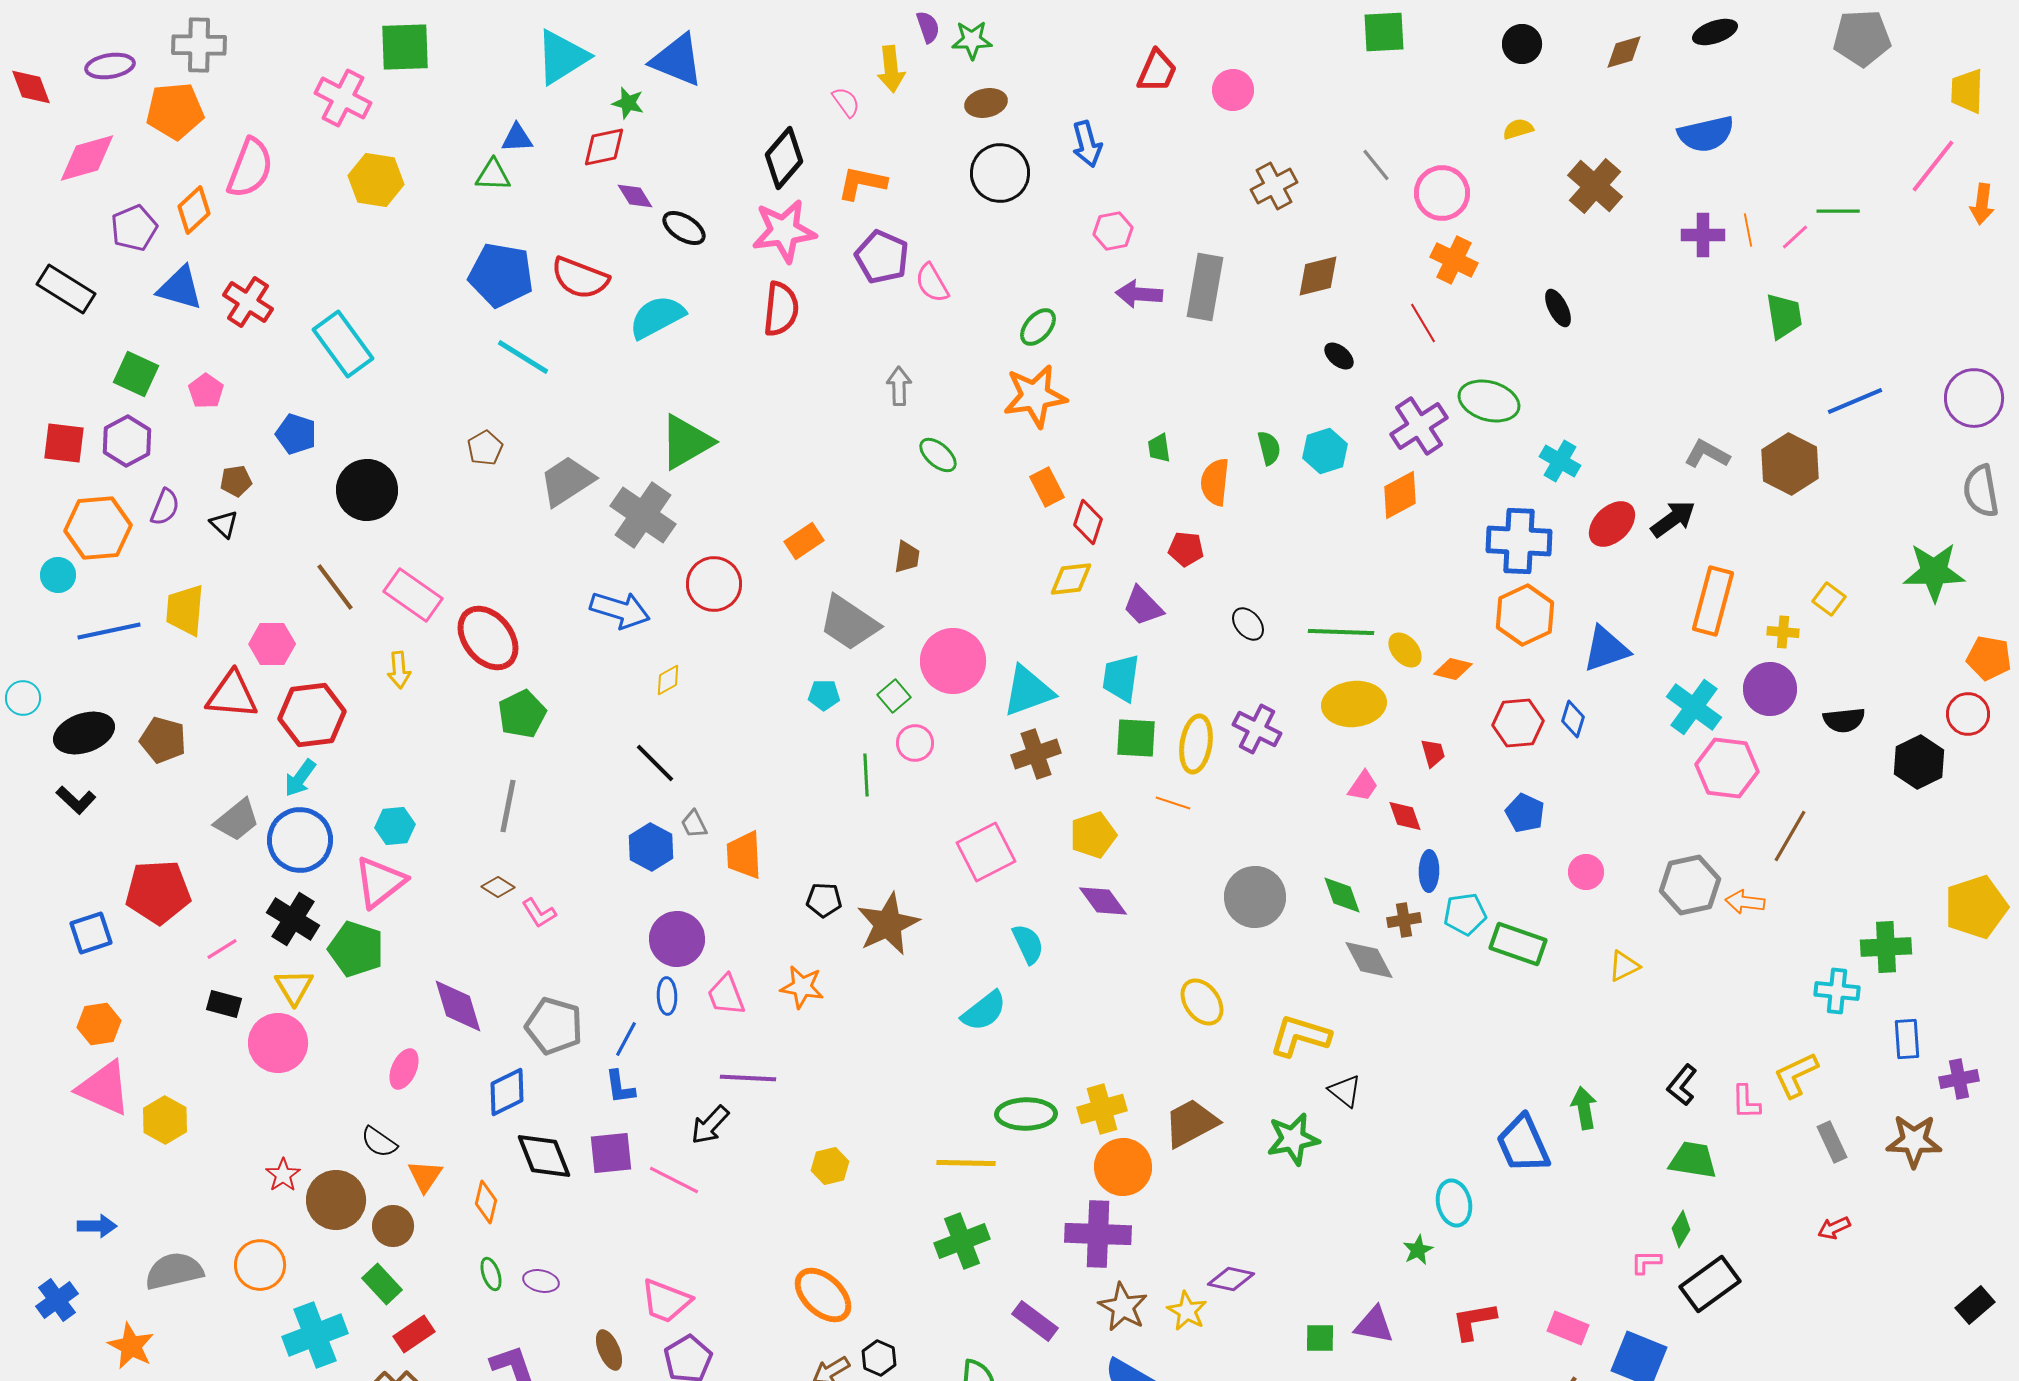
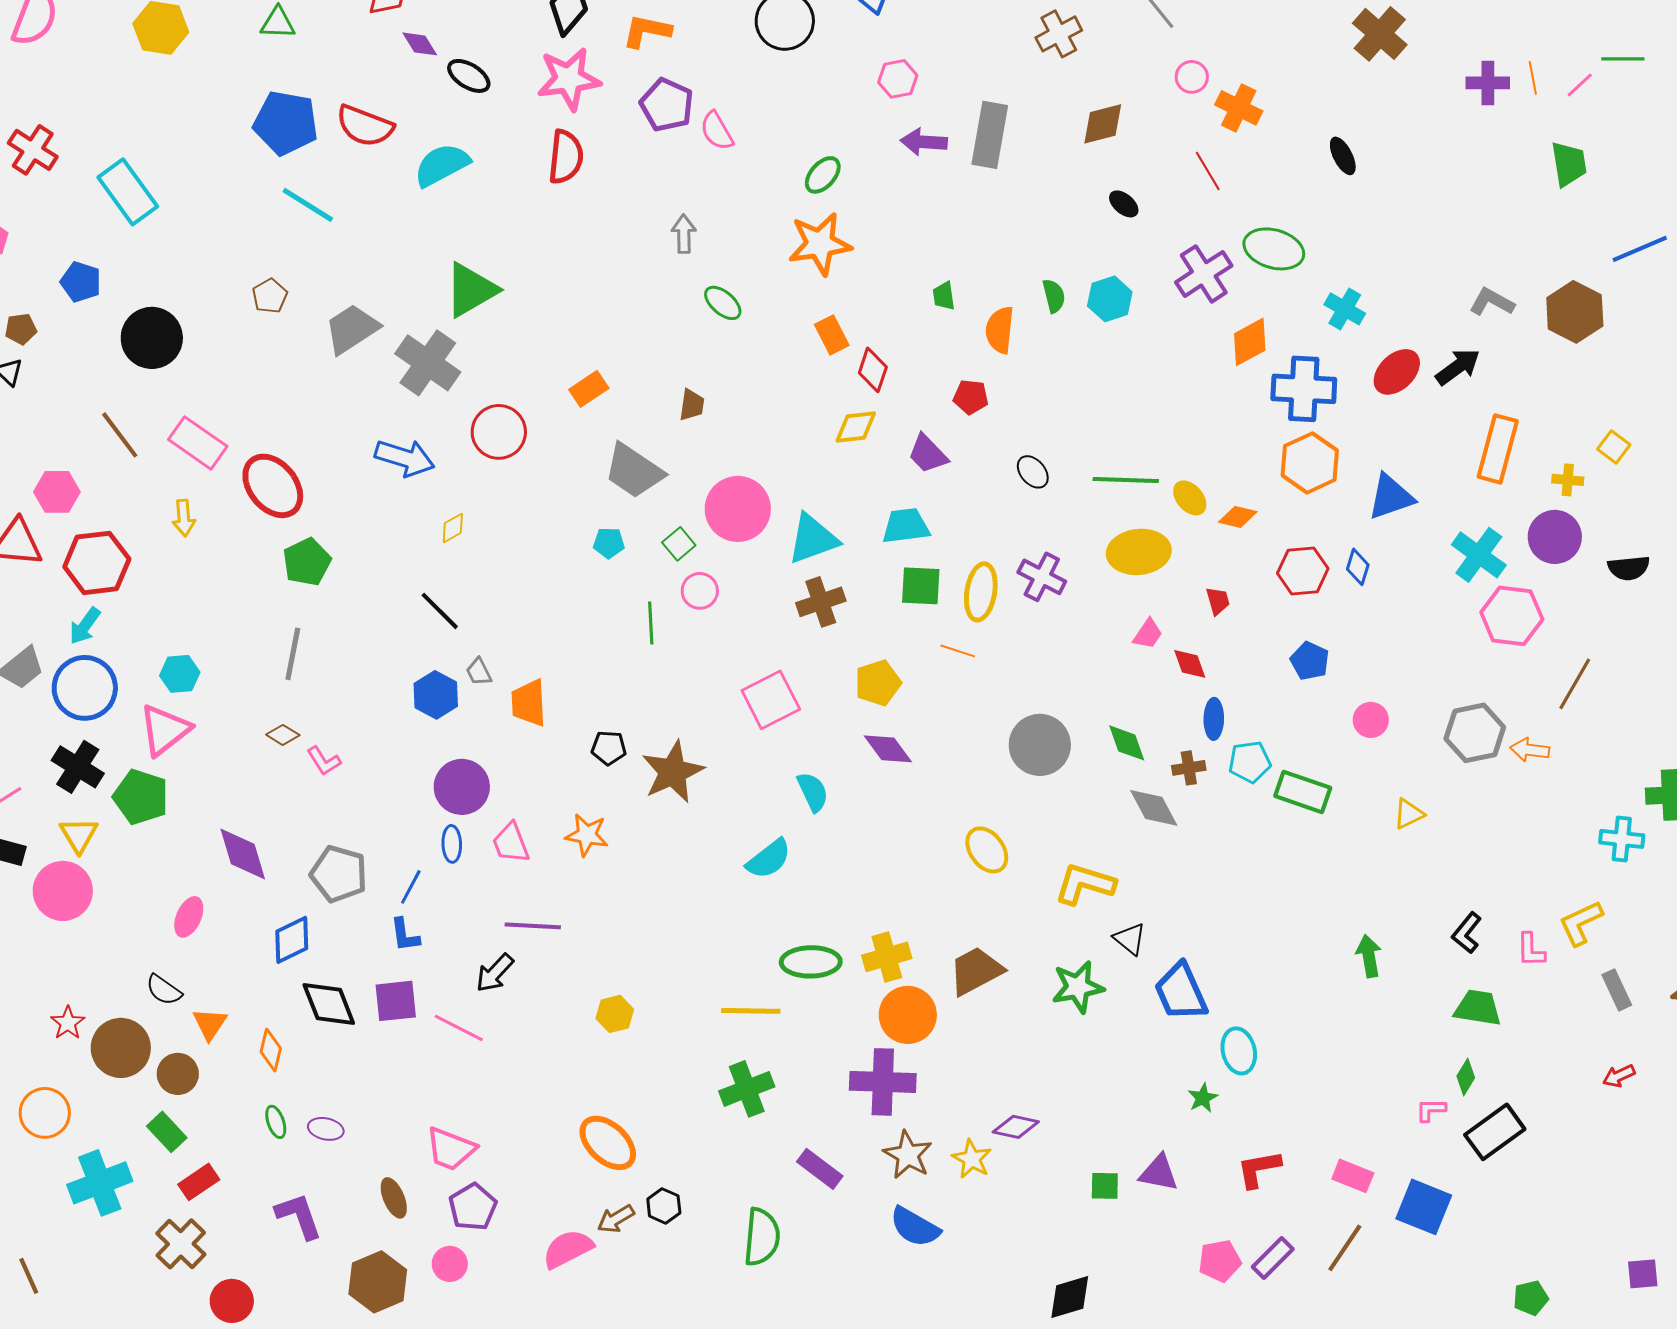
pink circle: (1442, 193) -> (1192, 77), moved, size x0.6
orange diamond: (1400, 495) -> (1250, 342), moved
cyan trapezoid: (1121, 678) -> (906, 526), turned 75
blue trapezoid: (1523, 1144) -> (1181, 992), moved

